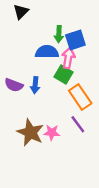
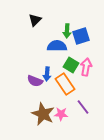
black triangle: (21, 12) -> (35, 20), moved
pink arrow: (68, 58) -> (86, 67), moved
purple semicircle: (14, 85) -> (35, 81), moved
orange rectangle: (80, 97) -> (65, 84), moved

